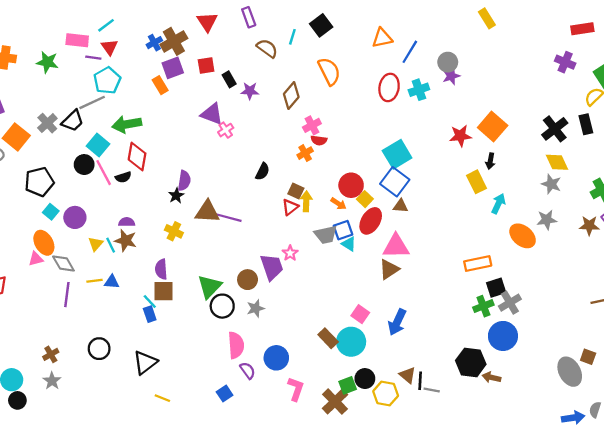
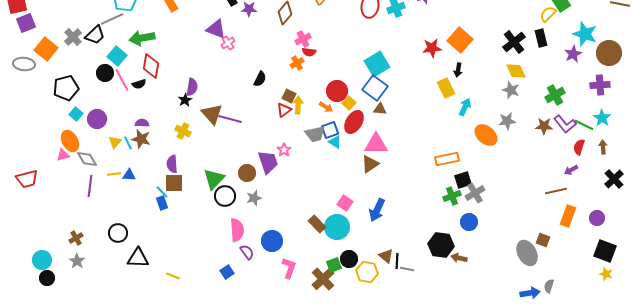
brown triangle: (207, 212) -> (212, 114), turned 45
blue circle: (503, 336) -> (469, 222), size x0.7
black triangle: (145, 362) -> (138, 258), moved, turned 40

